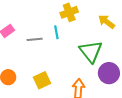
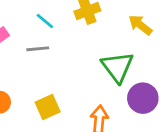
cyan line: (56, 32) -> (45, 21), moved, turned -40

